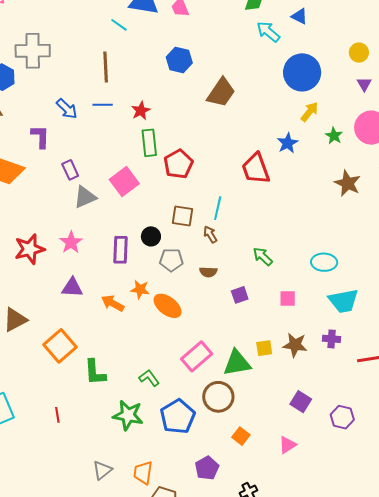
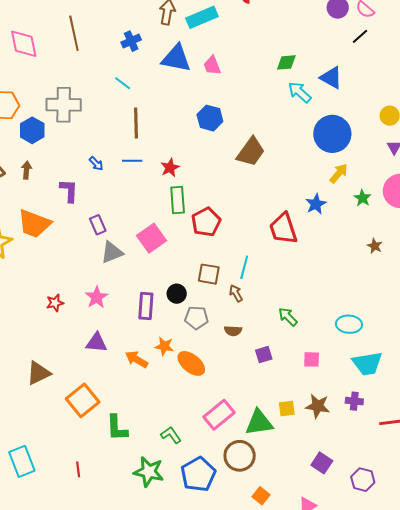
blue triangle: (299, 16) -> (331, 78), size x1.4
cyan line: (119, 25) -> (123, 83), moved
blue arrow: (67, 109) -> (96, 164), size x0.7
brown star: (348, 183) -> (375, 246), size x0.6
red star: (30, 249) -> (55, 303), size x0.6

